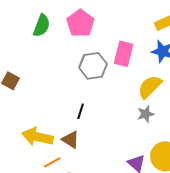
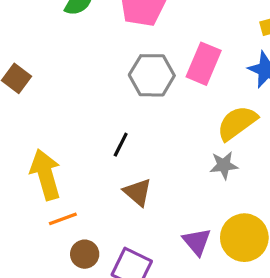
yellow arrow: (37, 137) -> (46, 175), turned 52
brown triangle: (71, 140) -> (138, 192), moved

